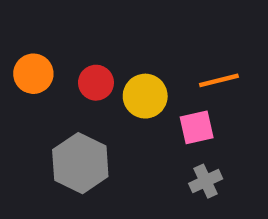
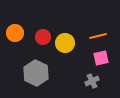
pink square: (197, 127) -> (101, 58), moved

